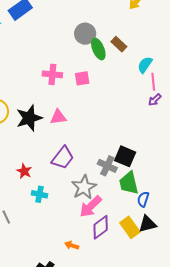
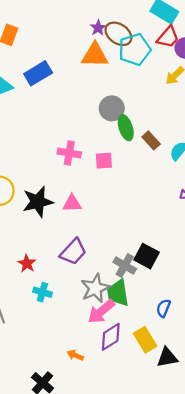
brown rectangle: (119, 44) -> (151, 140), moved
green trapezoid: (129, 183) -> (118, 293), moved
black triangle: (148, 224) -> (167, 357), moved

